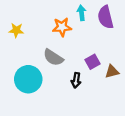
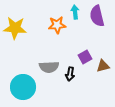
yellow star: (16, 30) -> (15, 28), size x1.6
gray semicircle: (53, 57) -> (49, 67), moved, turned -36
cyan circle: (28, 79) -> (23, 87), moved

